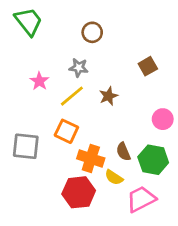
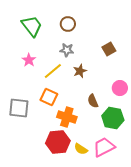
green trapezoid: (28, 21) -> (32, 26), moved
gray star: (79, 68) -> (67, 50), moved
brown semicircle: (123, 152) -> (93, 101), moved
yellow semicircle: (114, 177) -> (81, 149), moved

